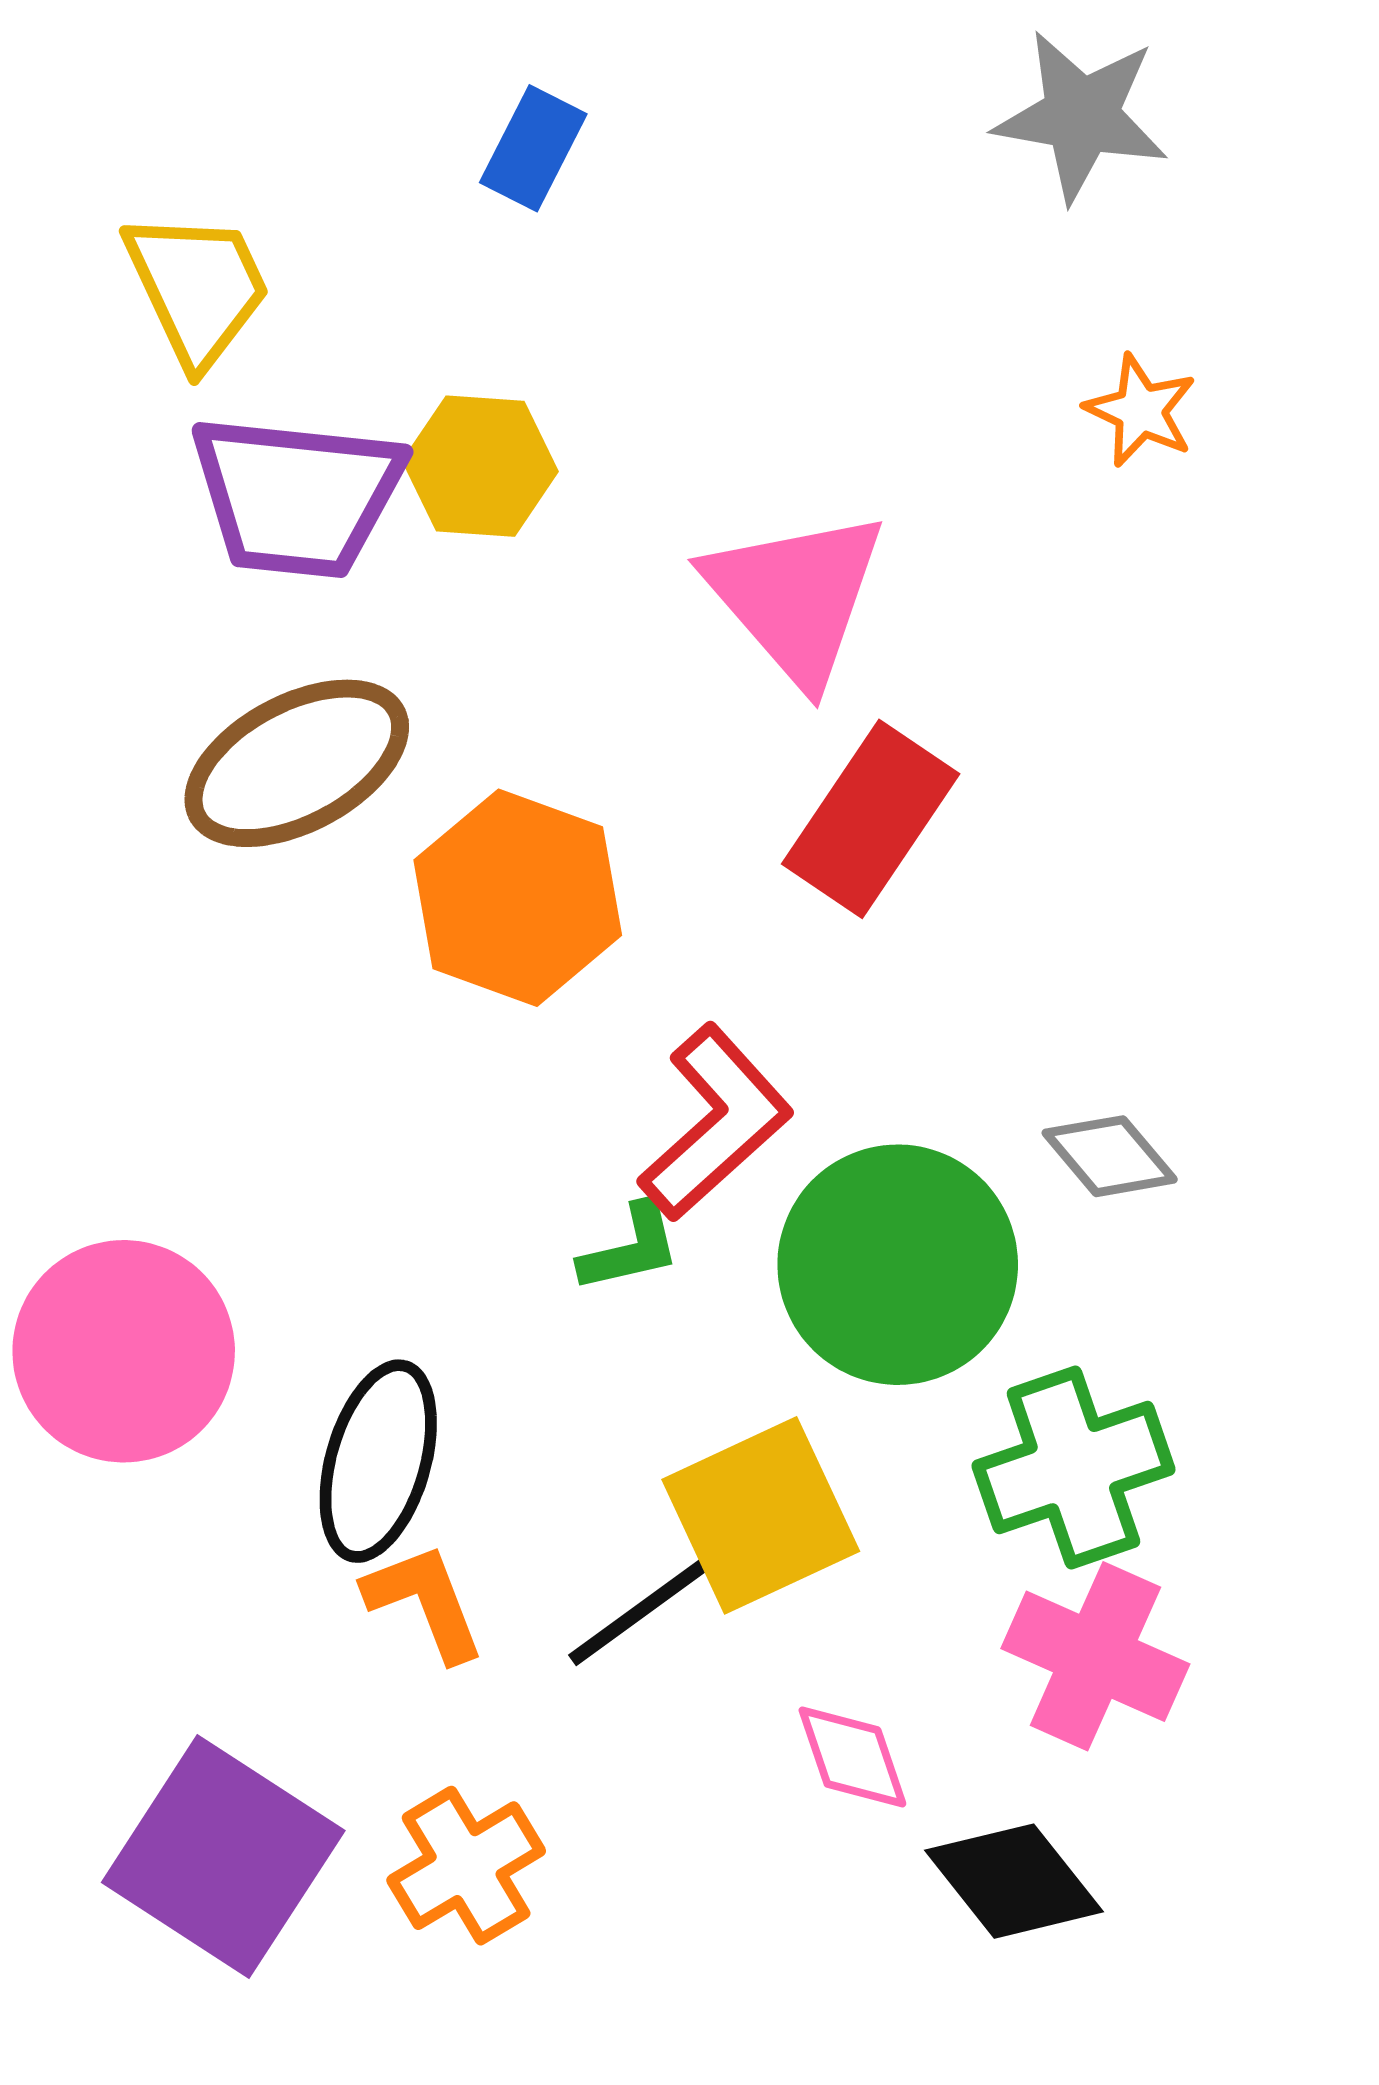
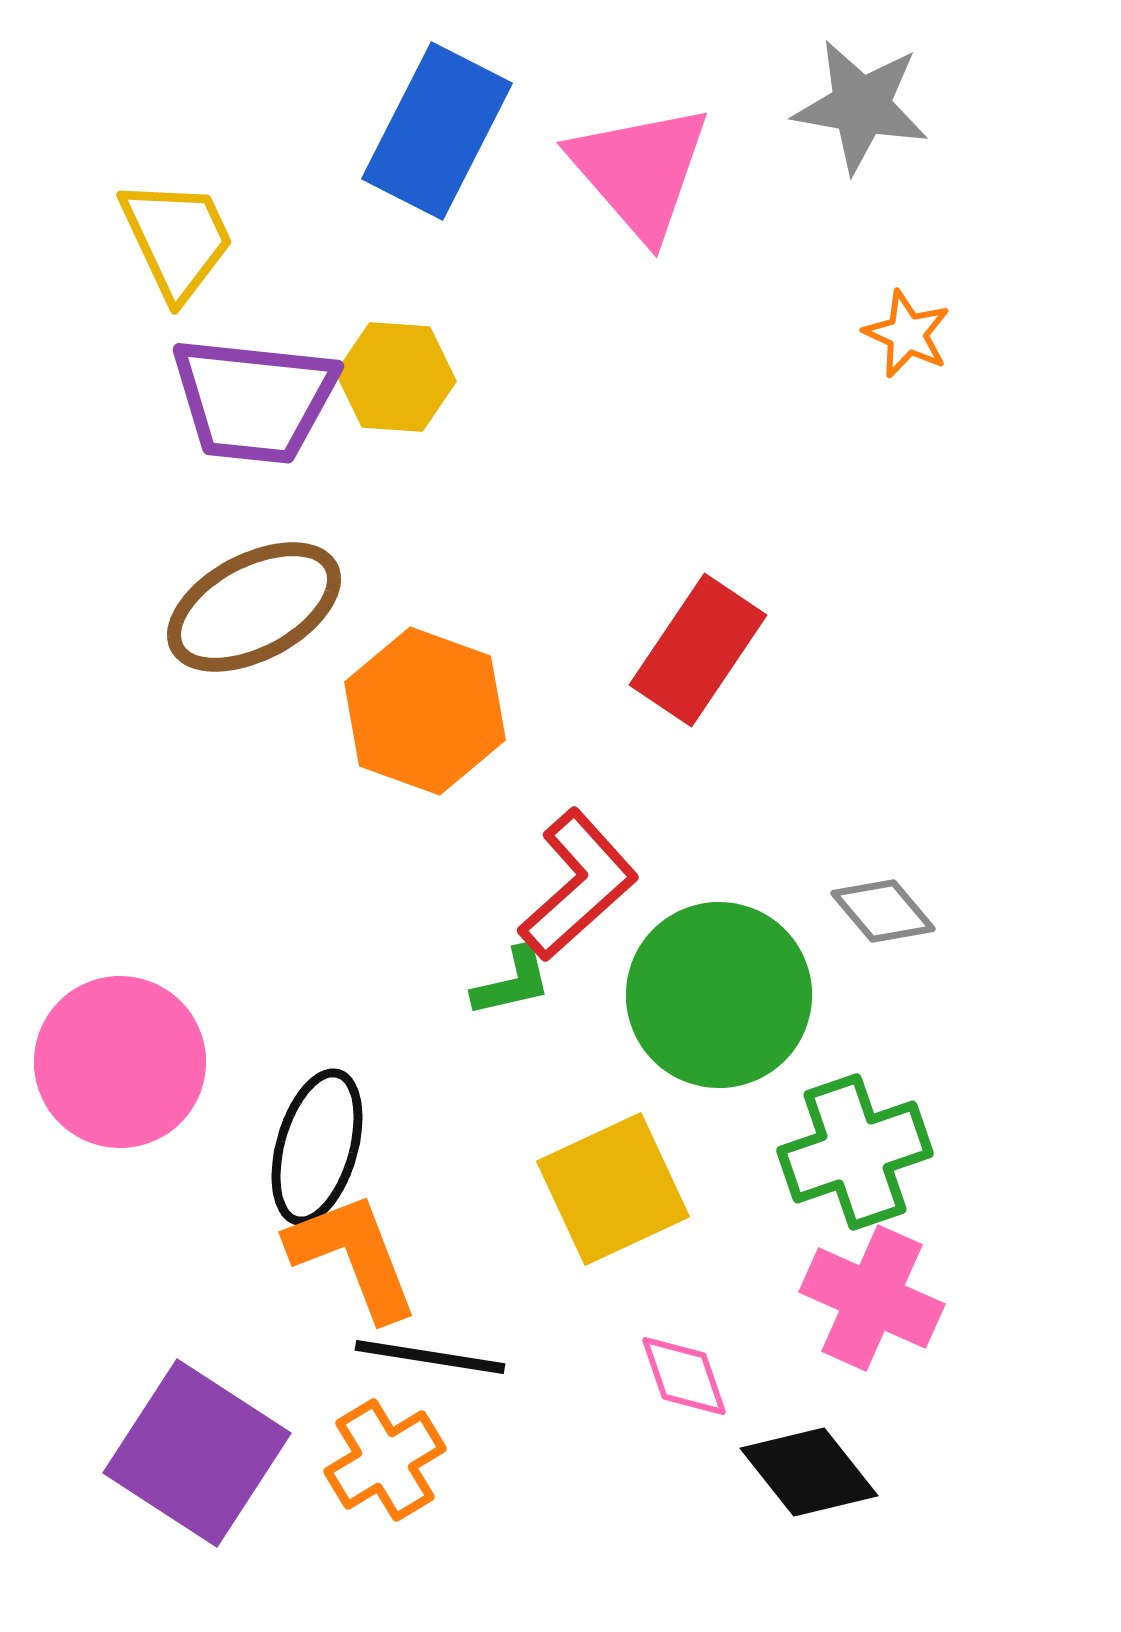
blue rectangle: (533, 148) -> (437, 131), size x1.8
pink triangle: (796, 597) -> (640, 171), moved
orange L-shape: (425, 1602) -> (353, 1256), size x1.4
black line: (651, 1603) -> (430, 1357), moved, turned 45

